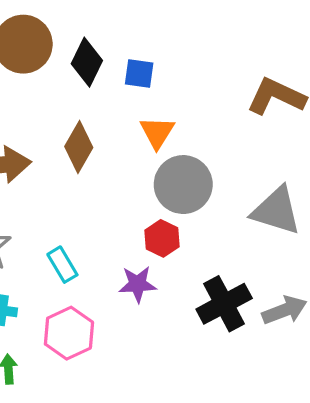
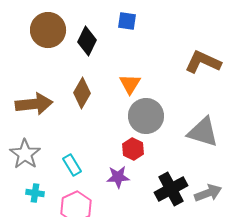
blue square: (139, 74) -> (127, 21), moved

